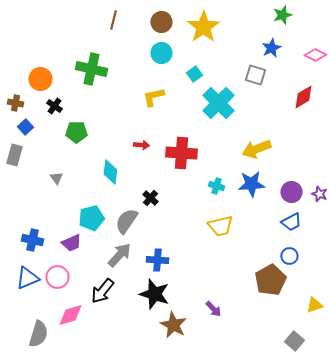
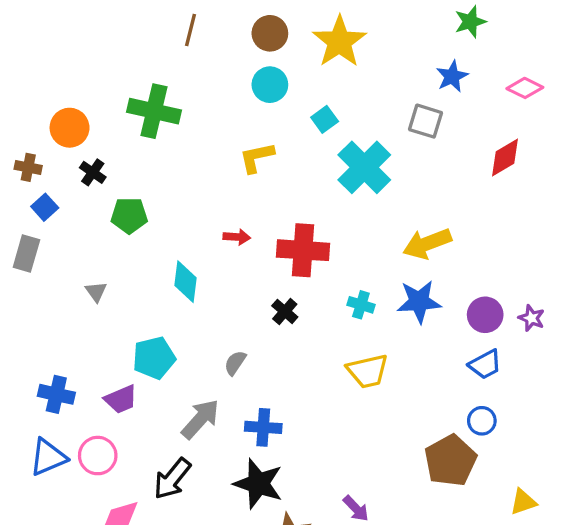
black cross: (150, 198) -> (285, 311), moved
gray semicircle: (126, 221) -> (235, 363), moved, size x0.6

